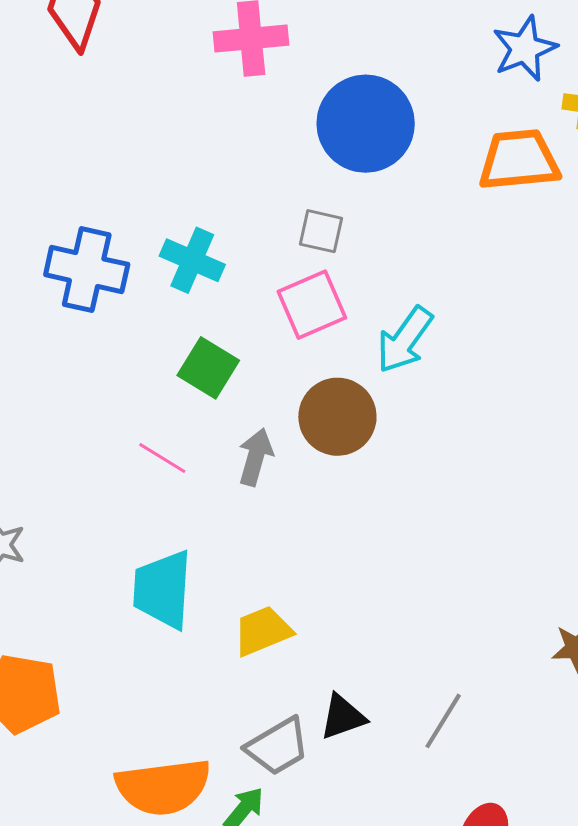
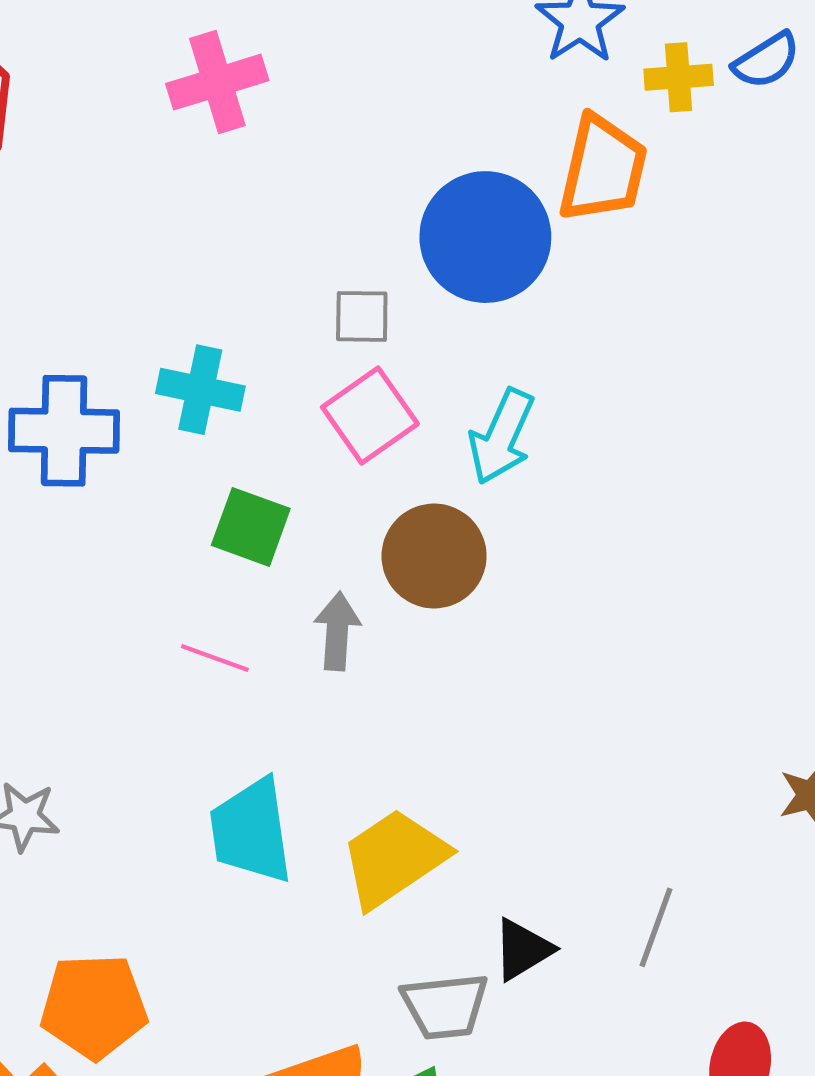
blue circle: (366, 124) -> (485, 237), moved
orange trapezoid: (519, 160) -> (603, 169), turned 120
yellow trapezoid: (263, 631) -> (394, 858), size x1.4
gray trapezoid: (277, 746) -> (445, 1006), turned 36

